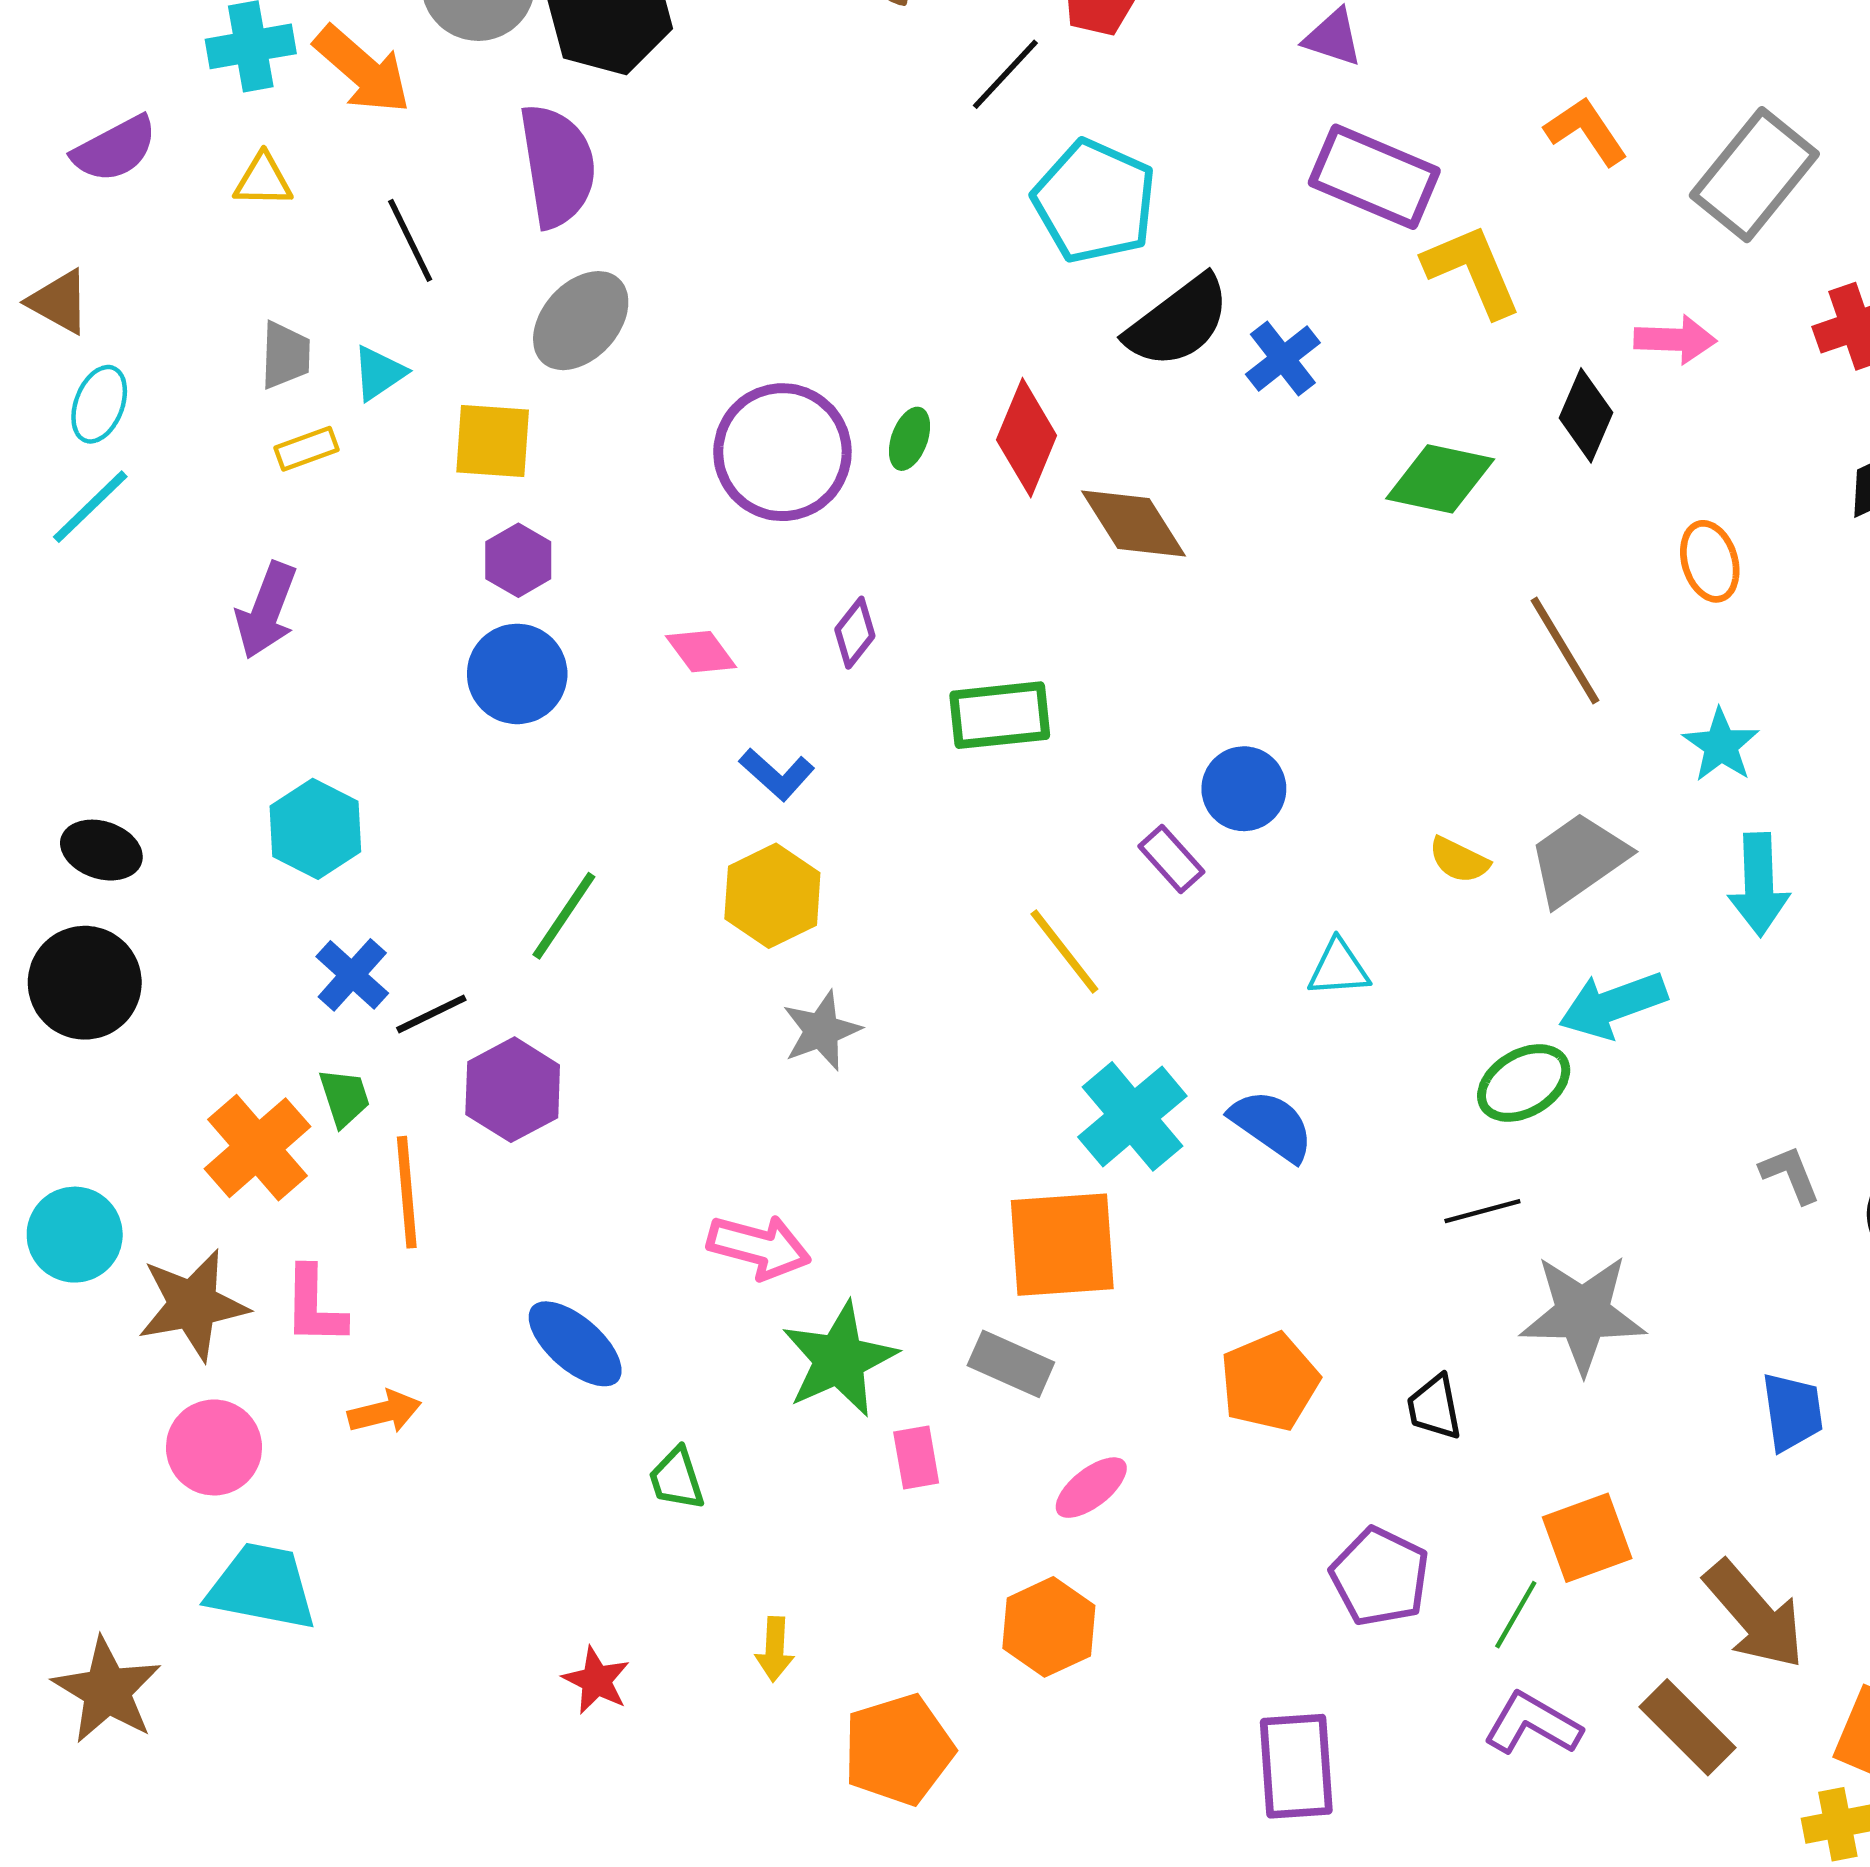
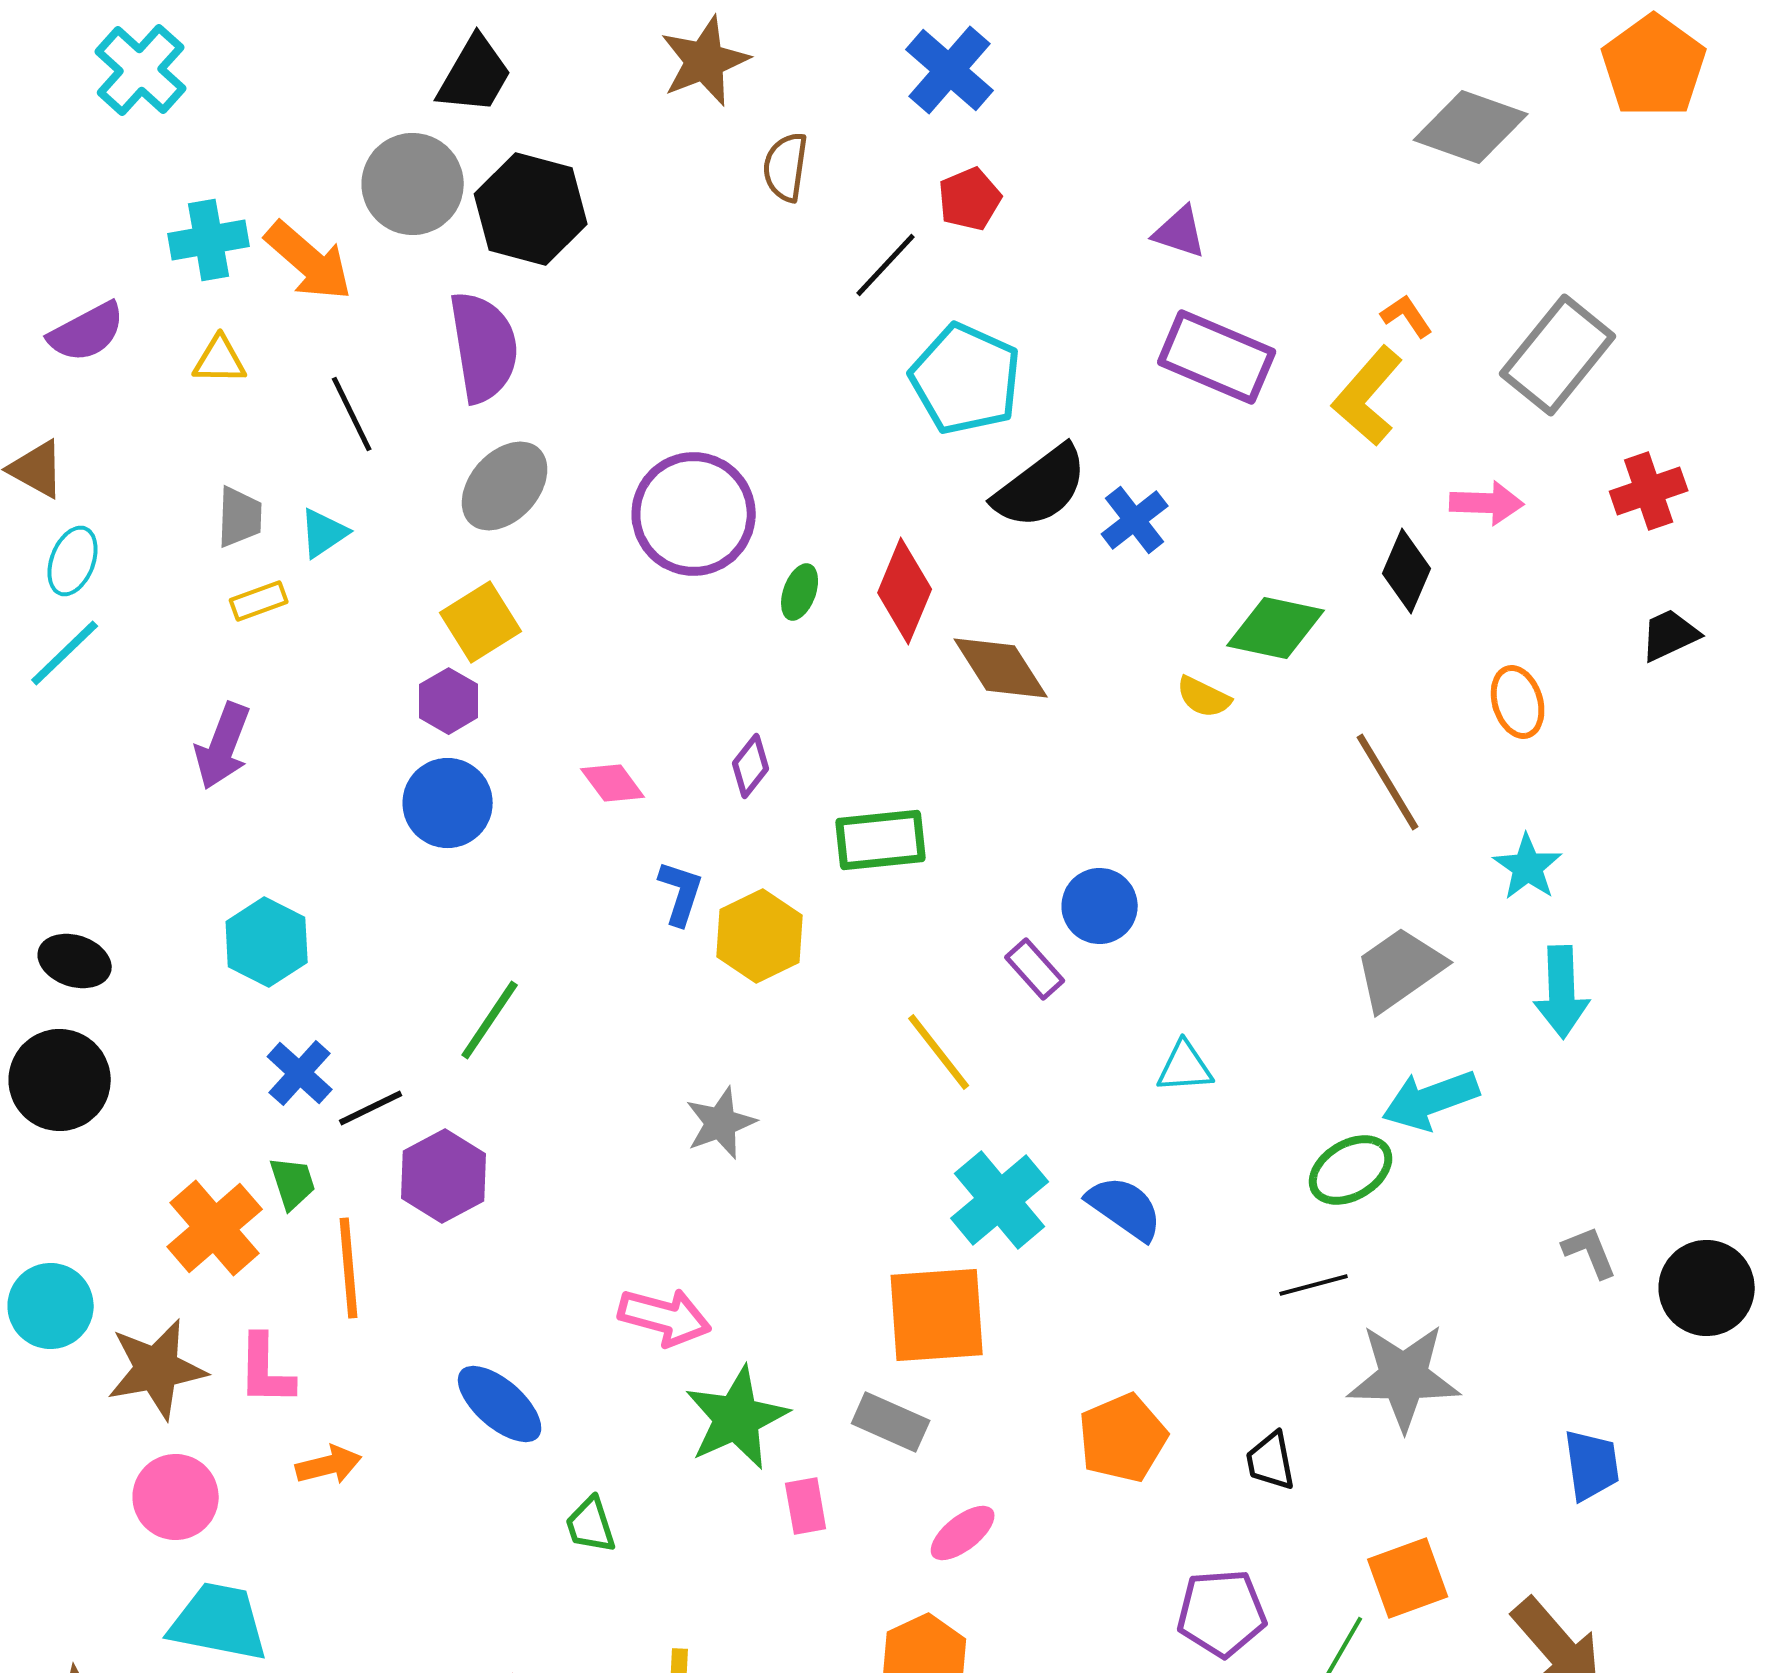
orange L-shape: (1586, 131) -> (1407, 316), size x0.7
yellow L-shape: (1472, 270) -> (1368, 396), moved, turned -116
yellow square: (493, 441) -> (481, 622), moved, turned -36
purple circle: (782, 452) -> (694, 514), moved
blue L-shape: (777, 774) -> (681, 893), turned -114
yellow semicircle: (1459, 860) -> (1204, 697), moved
yellow hexagon: (772, 896) -> (760, 936), moved
purple pentagon: (1380, 1577) -> (1222, 1613), turned -30

